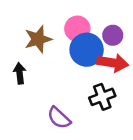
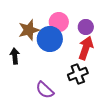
blue circle: (87, 50) -> (50, 39), moved
red arrow: (113, 63) -> (86, 48), turned -80

